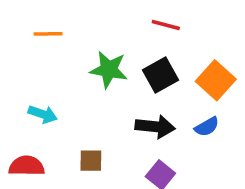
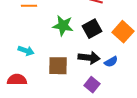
blue semicircle: (207, 127) -> (111, 62), moved
brown square: (91, 161) -> (58, 66), moved, size x1.5

